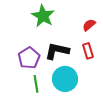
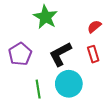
black L-shape: (57, 51) -> (60, 54), turned -40
purple pentagon: (29, 58) -> (20, 54), moved

